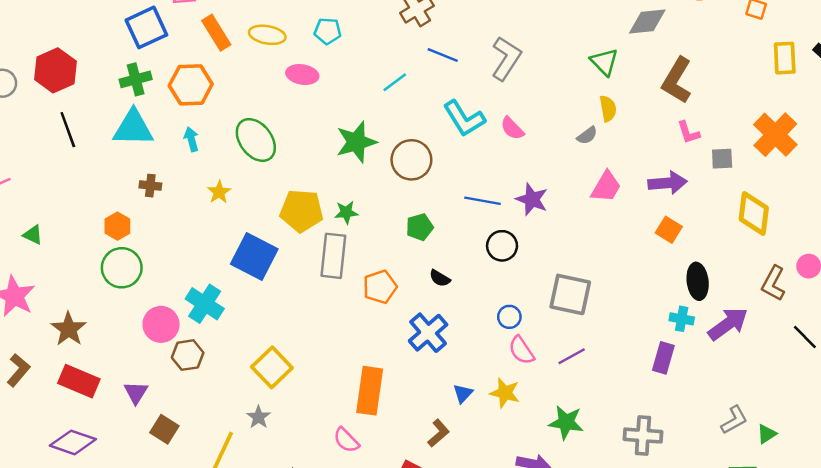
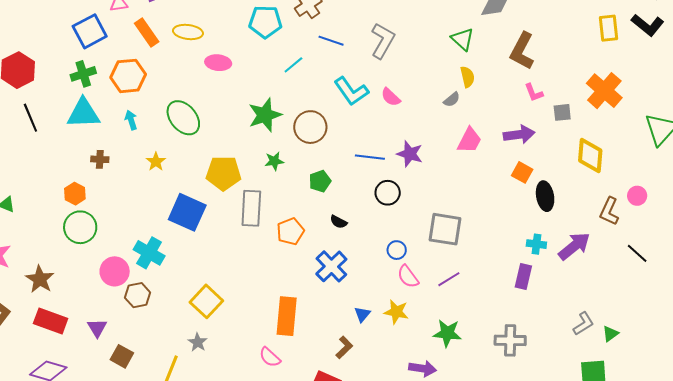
cyan pentagon: (328, 31) -> (265, 22), moved, size x1.5
green star: (346, 212) -> (274, 161), moved
black ellipse: (698, 281) -> (545, 196), moved

